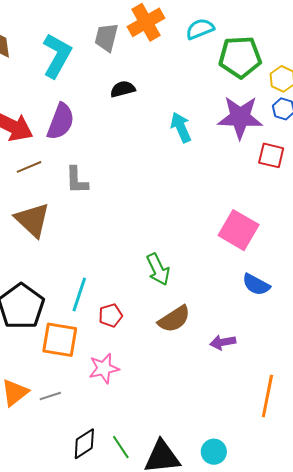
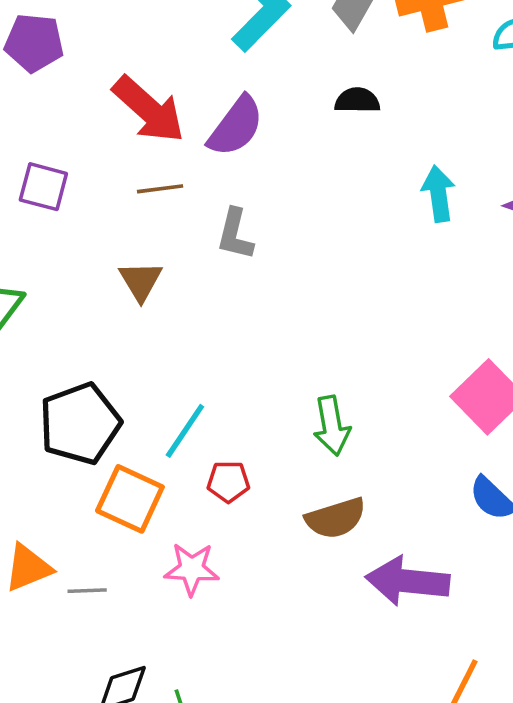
brown triangle: (32, 220) -> (141, 281), size x0.7
purple arrow: (223, 342) -> (408, 581), size x1.8

